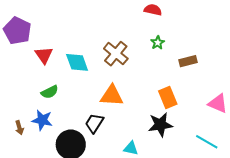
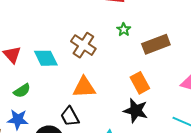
brown rectangle: (188, 61) -> (156, 44), size x1.5
black trapezoid: (94, 123) -> (70, 116), turned -55
black star: (160, 125) -> (136, 111), turned 30

